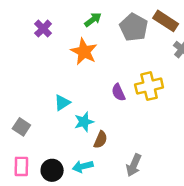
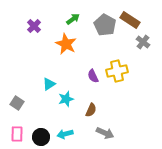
brown semicircle: (101, 140) -> (91, 110), moved
gray arrow: (134, 165) -> (105, 133), turned -90

